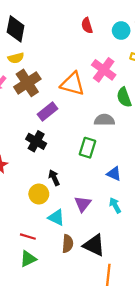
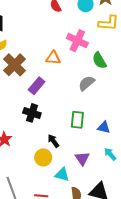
orange triangle: (73, 84) -> (53, 58), size x0.7
gray semicircle: (104, 120) -> (87, 83), turned -30
green rectangle: (88, 148) -> (77, 120), moved

